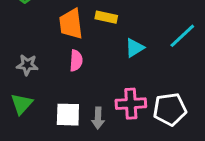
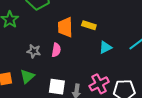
pink semicircle: (76, 61) -> (56, 50), moved
pink cross: (131, 104) -> (99, 84), turned -30

